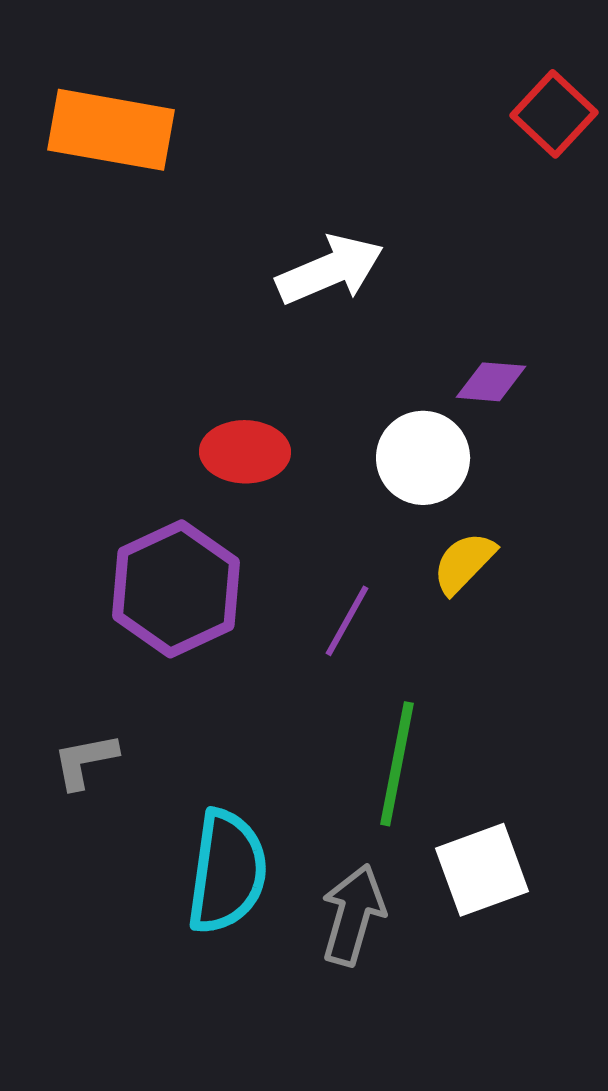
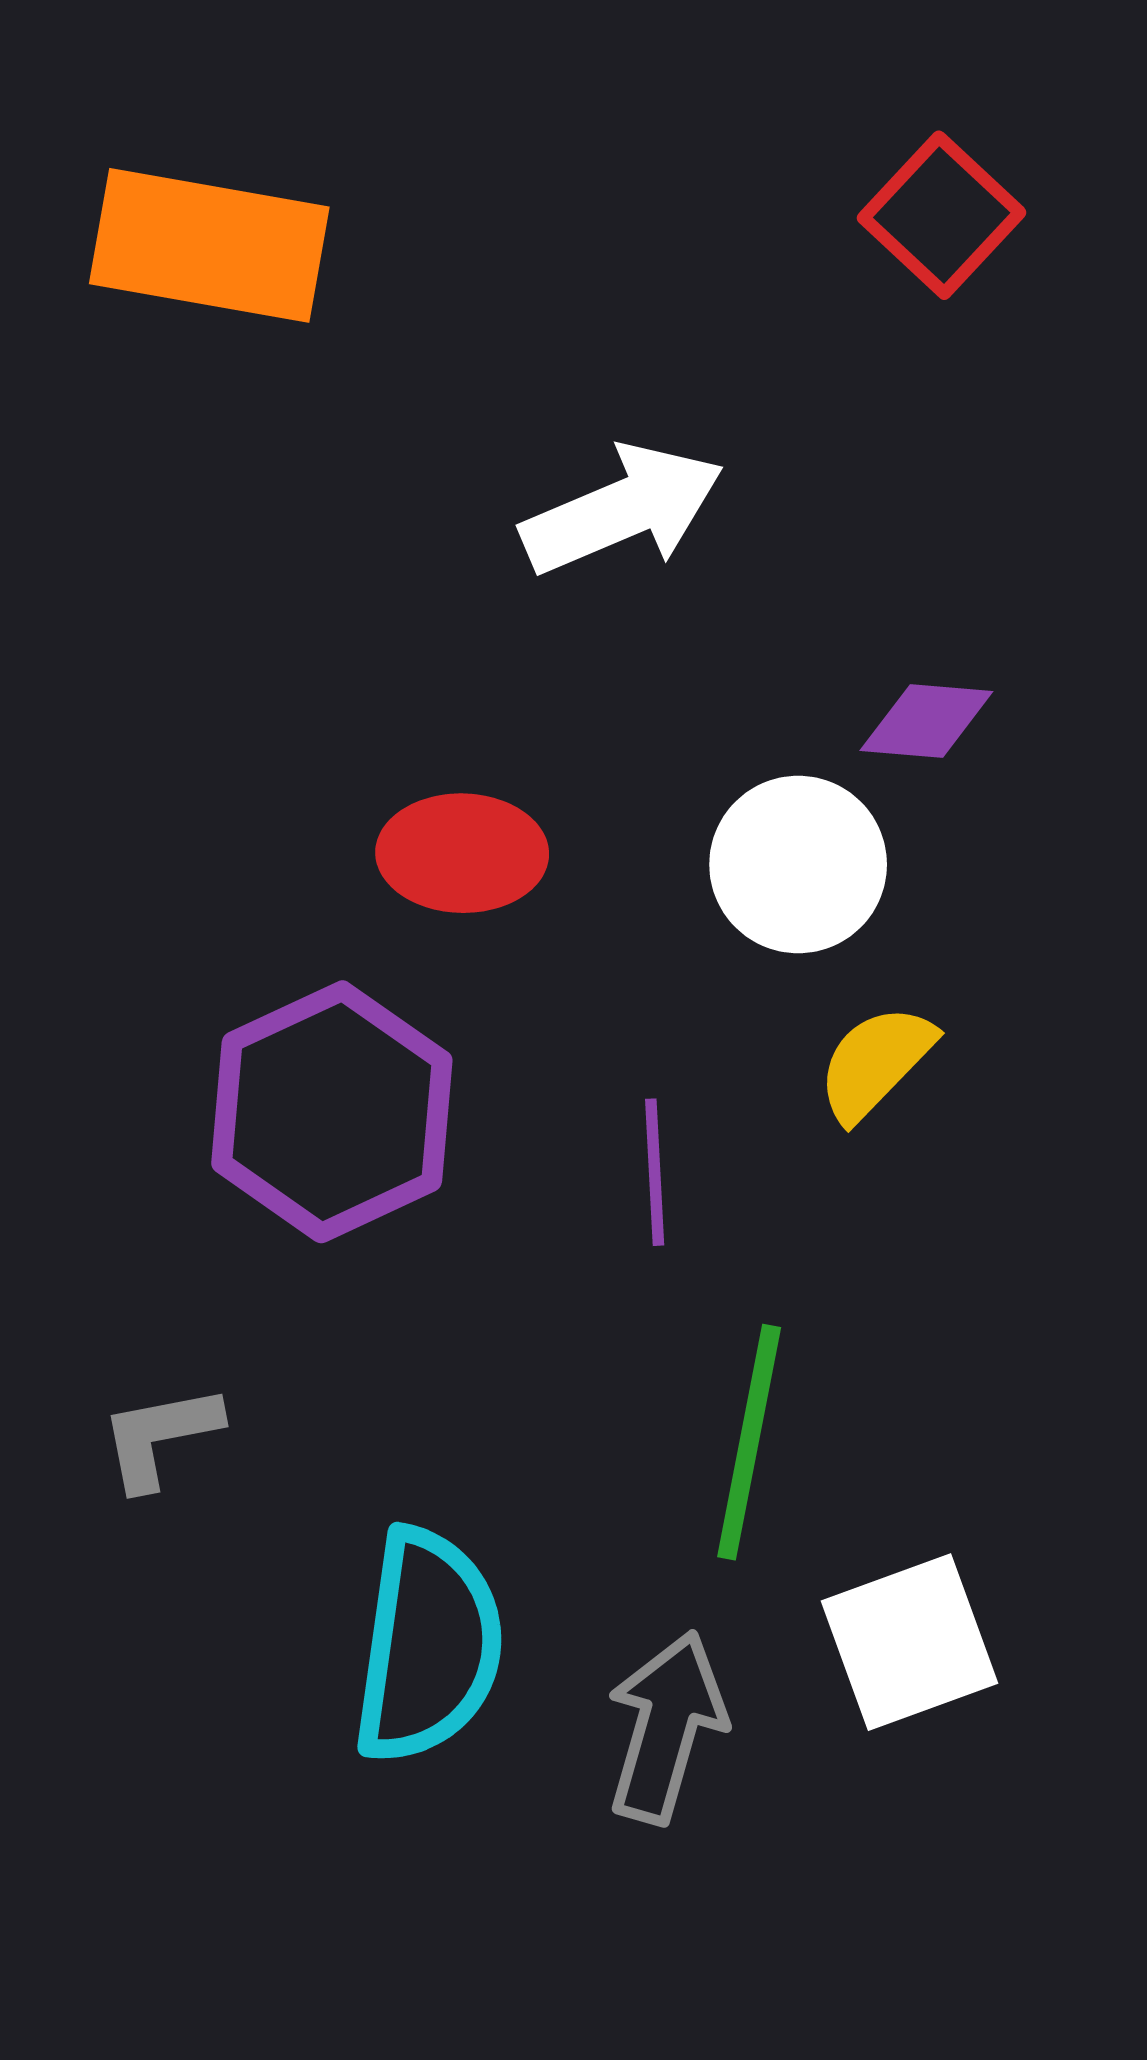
red square: (554, 114) -> (942, 215), moved
purple line: (347, 621) -> (655, 1172), turned -32

